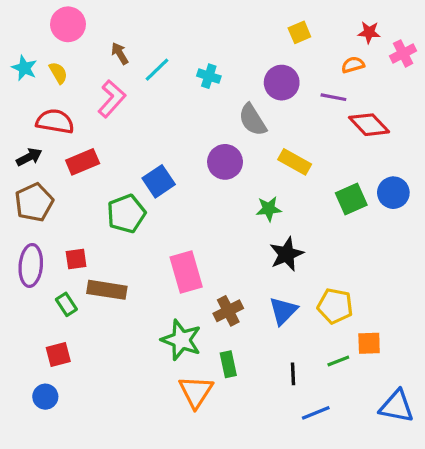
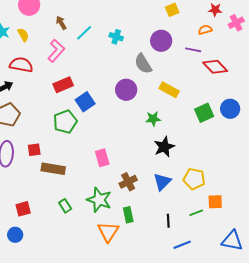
red rectangle: (83, 162) -> (63, 85), moved
pink rectangle: (186, 272) -> (102, 158), size x0.7
green rectangle: (66, 304) -> (65, 206), moved

